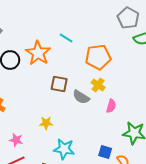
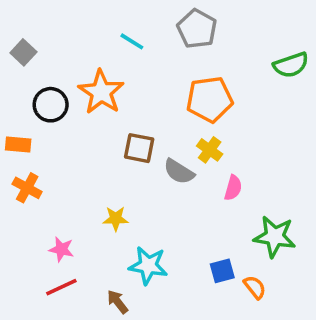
gray pentagon: (128, 18) -> (197, 29), moved
cyan line: (66, 38) -> (132, 41), moved
blue square: (105, 152) -> (222, 271), turned -32

